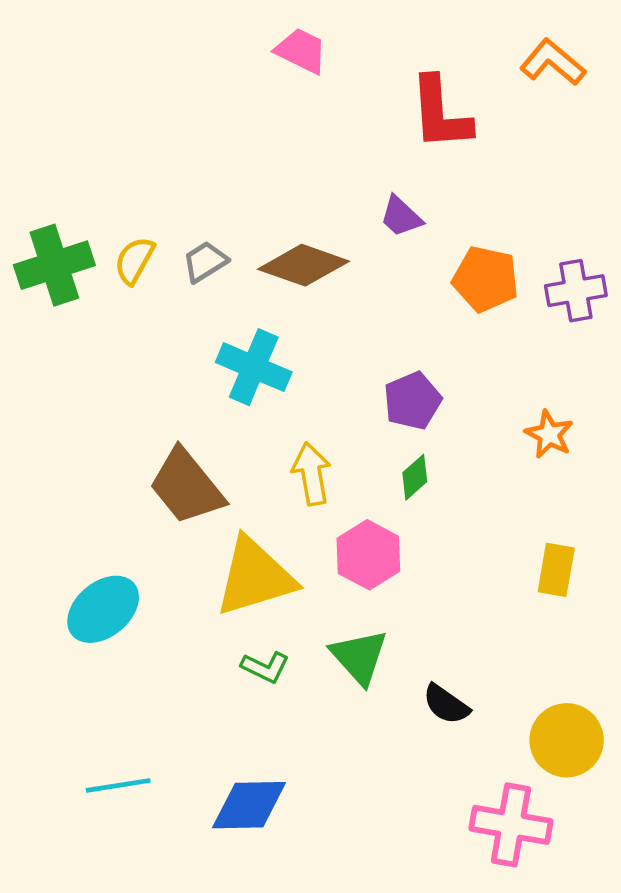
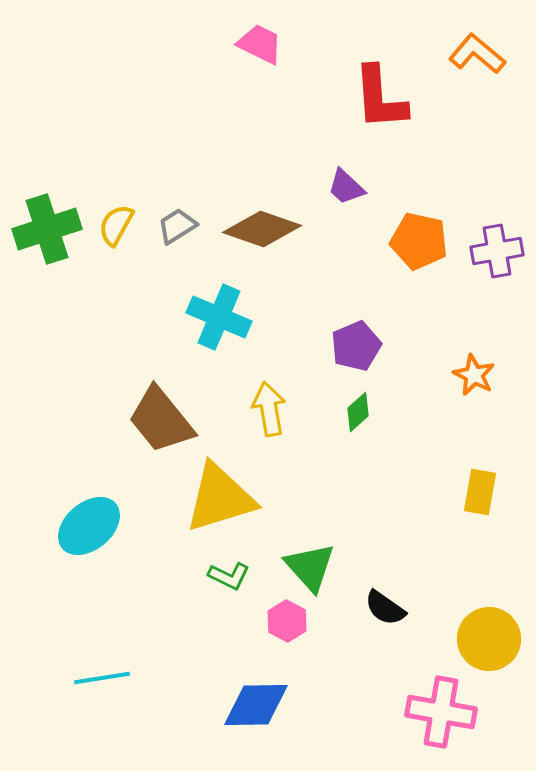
pink hexagon: (368, 555) -> (287, 621), moved, size x0.7
blue diamond: (249, 805) -> (256, 705), moved

